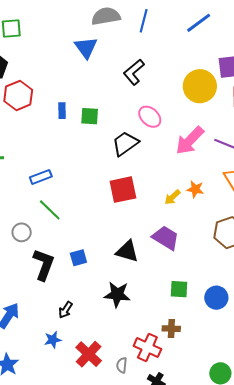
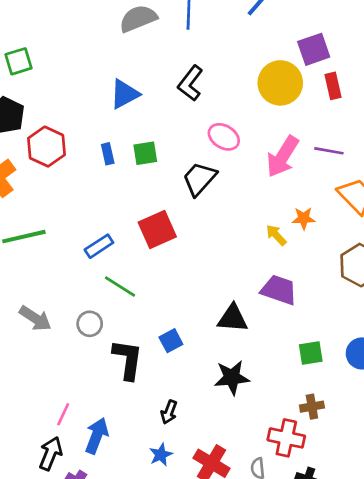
blue triangle: (86, 48) -> (125, 94), moved, turned 50
red square: (123, 190) -> (157, 230), moved
yellow arrow: (172, 197) -> (276, 235), turned 102

